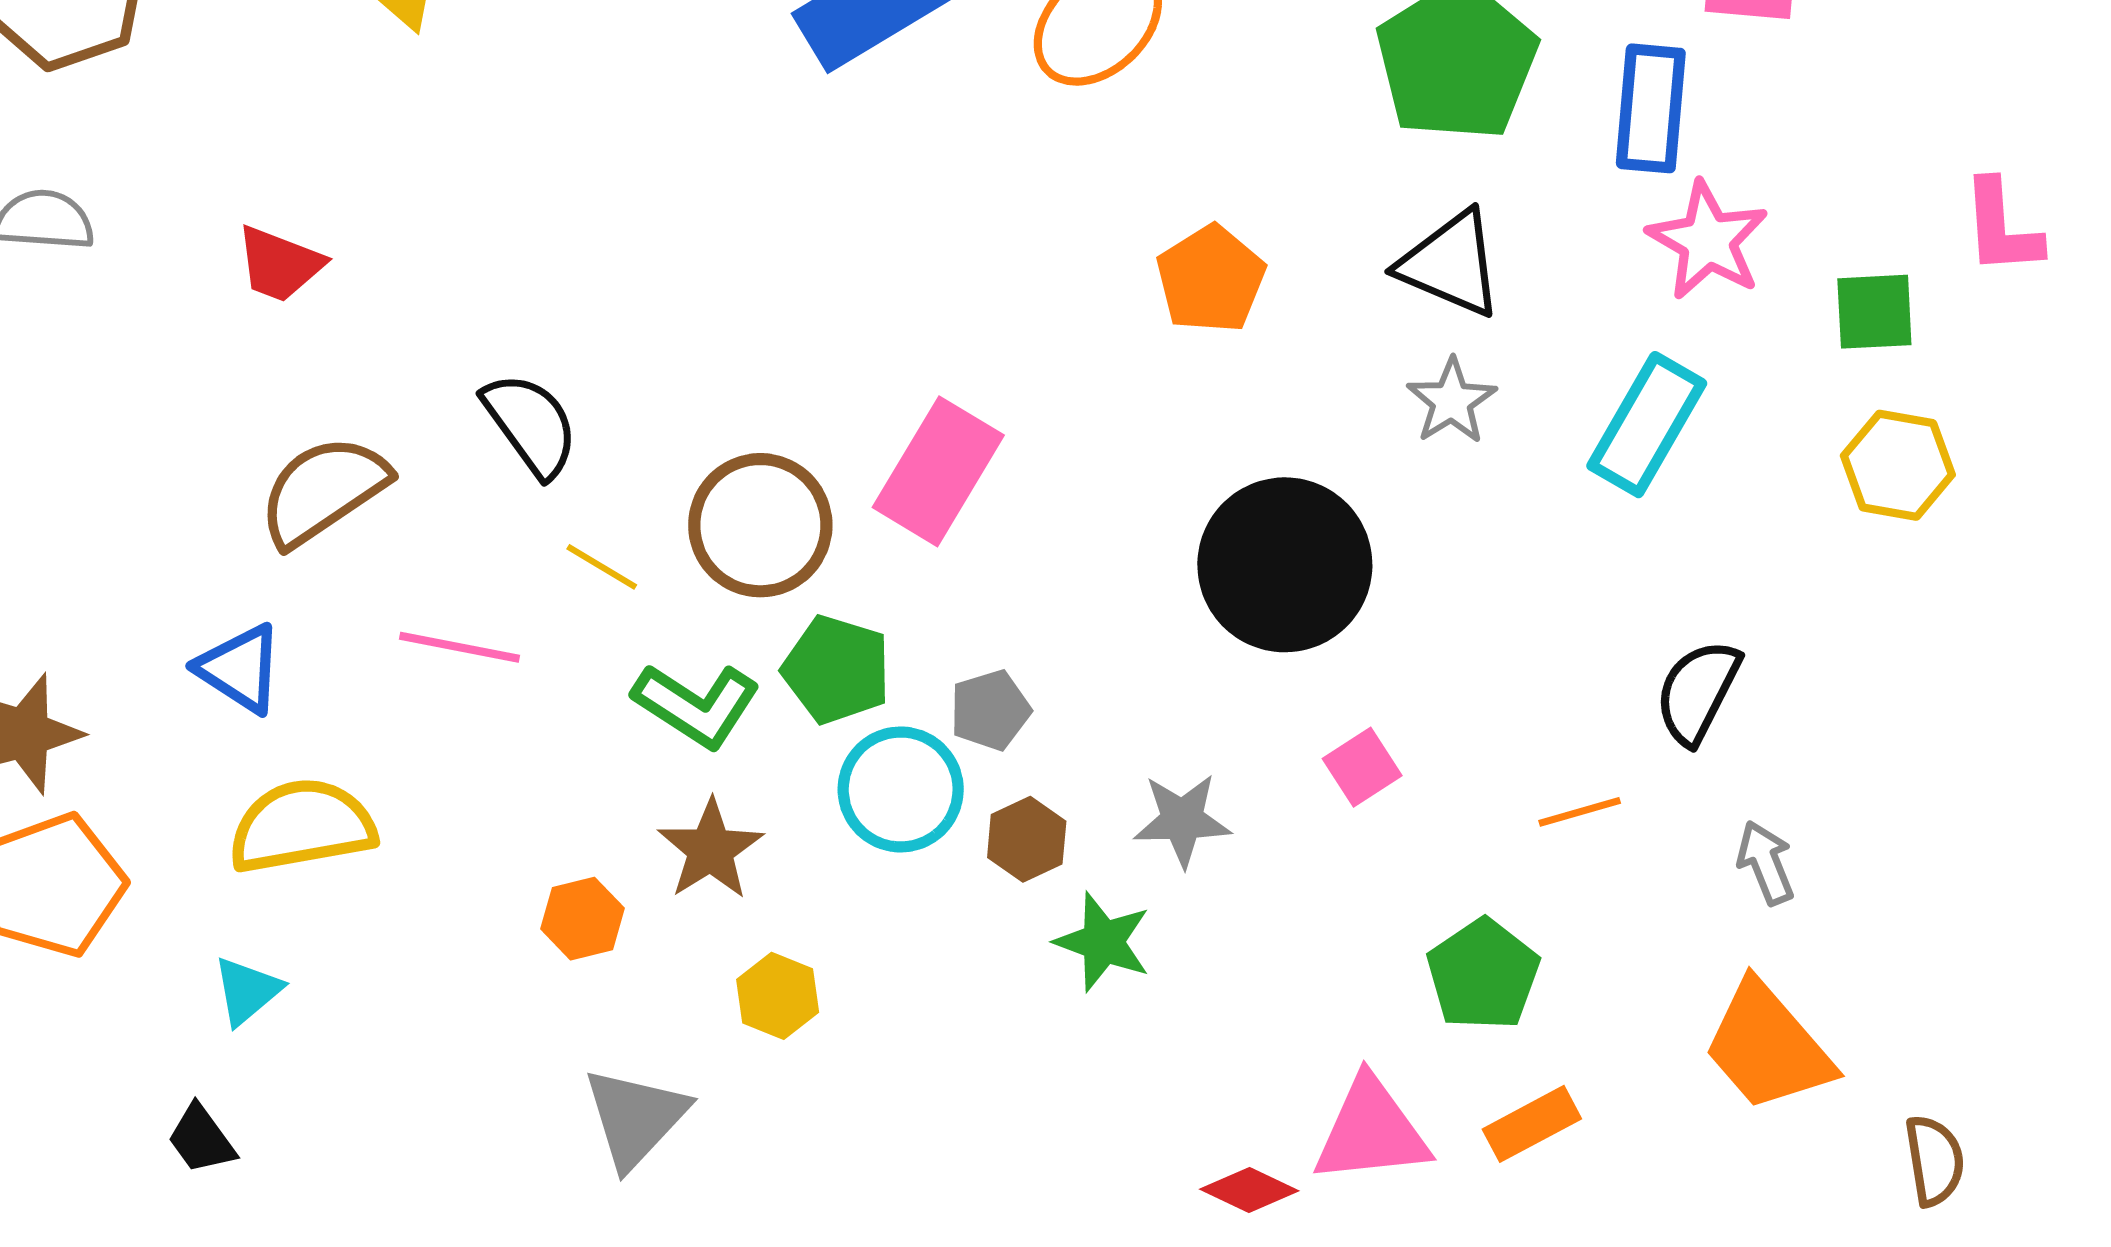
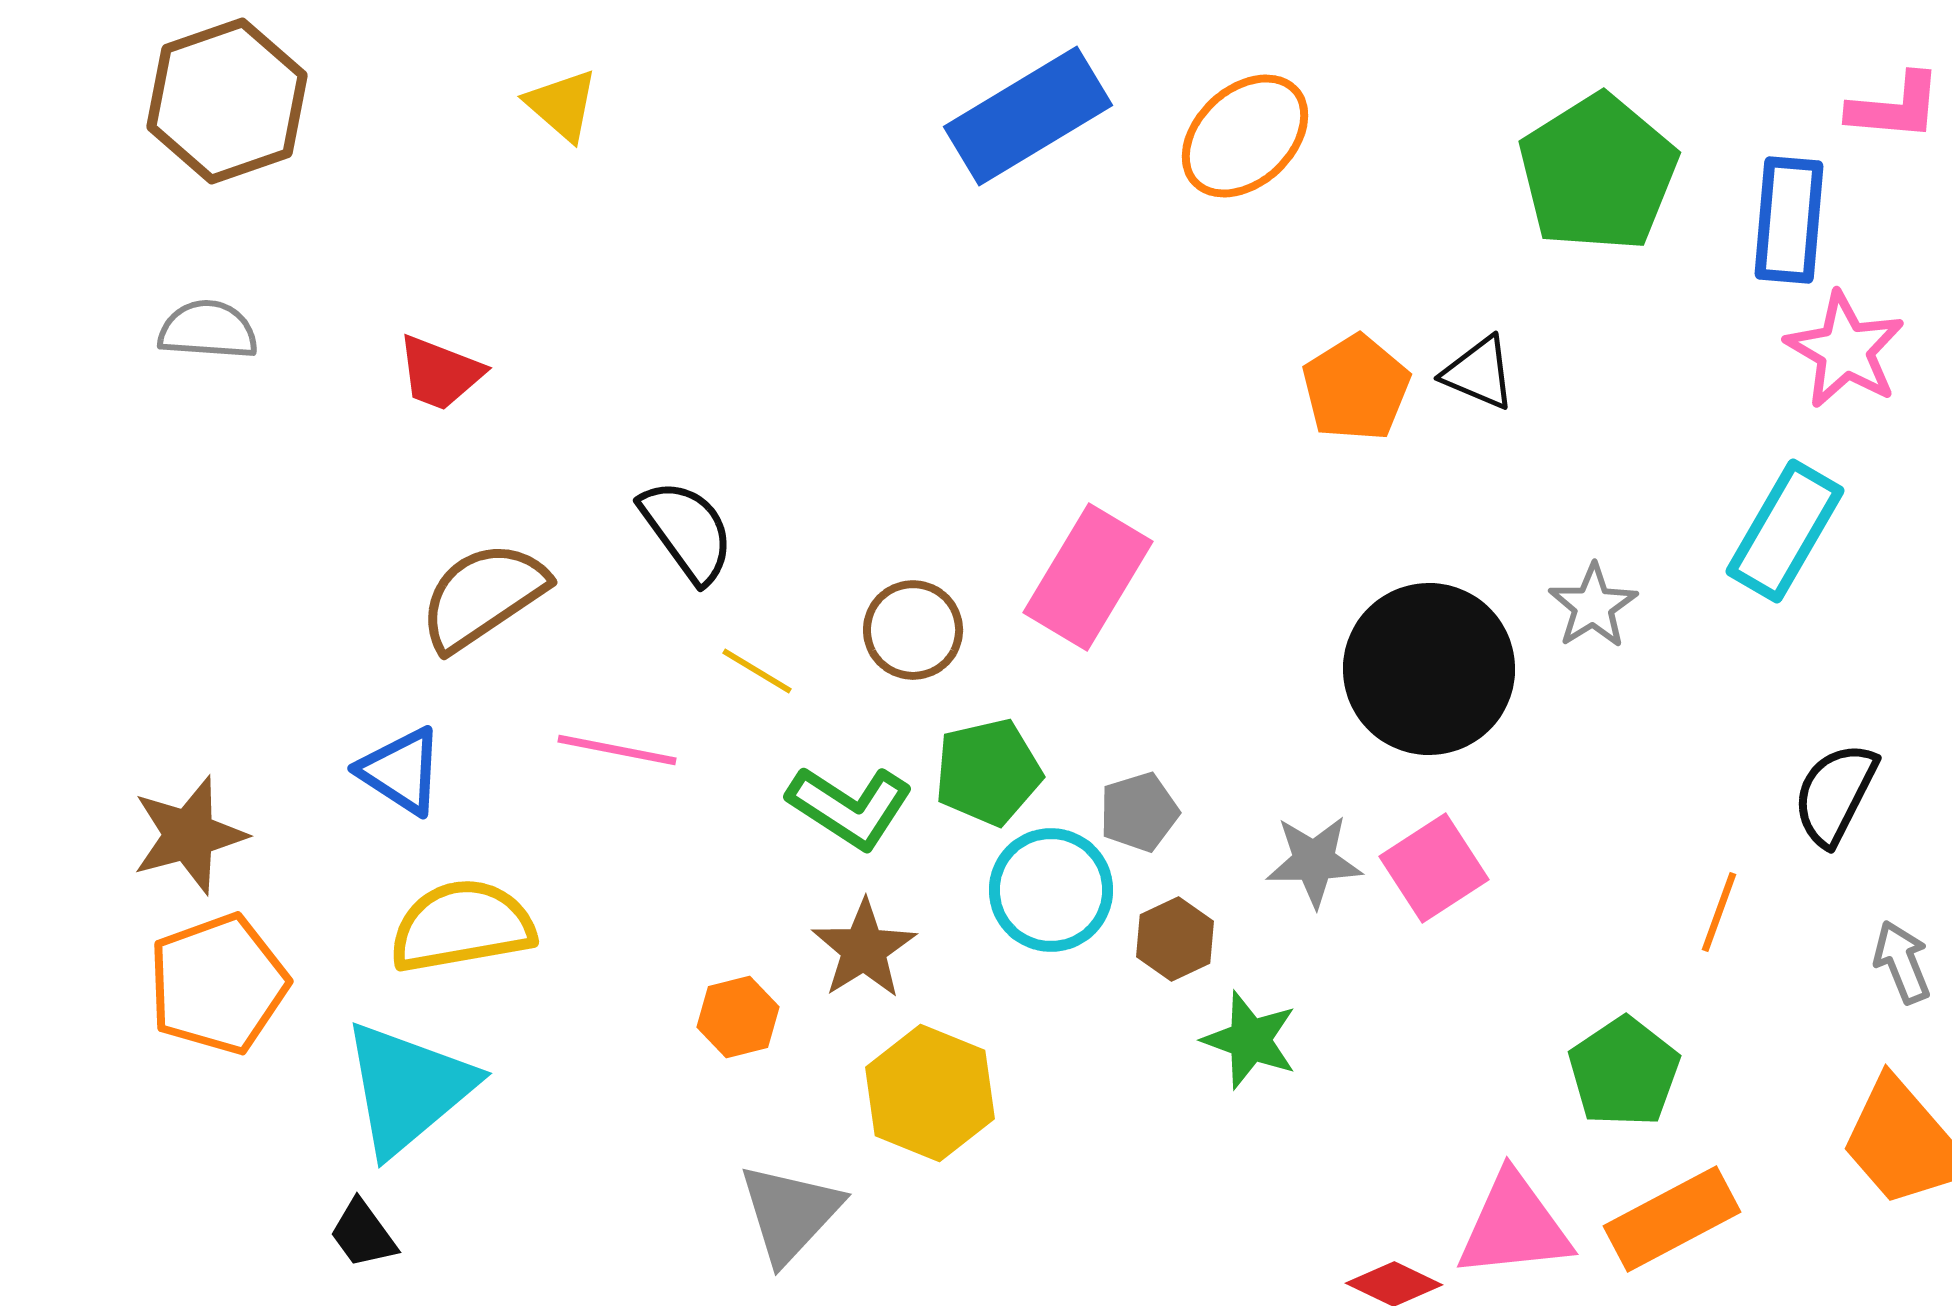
black triangle: (1451, 264) -> (1479, 373), moved, size x0.7
gray star: (1452, 401) -> (1593, 606), moved
brown circle: (760, 525) -> (913, 630), size x0.7
green pentagon: (837, 670) -> (988, 772), turned -30
pink square: (1362, 767) -> (1434, 868), moved, size x1.4
orange line: (1580, 812) -> (1719, 912), turned -54
gray star: (1182, 820) -> (1314, 861), moved
cyan triangle: (247, 991) -> (408, 1088), size x2.0
yellow hexagon: (778, 996) -> (930, 1093), size x1.6
orange rectangle: (1532, 1124) -> (1672, 1219), size x1.4

